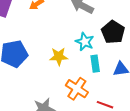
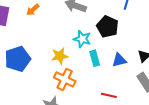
orange cross: (77, 89) -> (65, 79), moved

